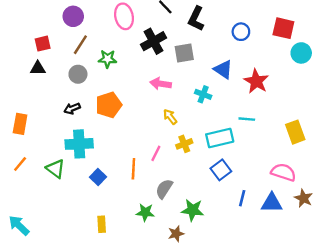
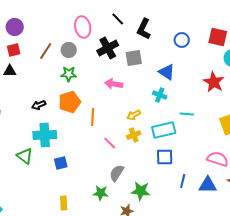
purple circle: (73, 16) -> (15, 27), moved
green star: (107, 59) -> (69, 74), moved
gray circle: (78, 74) -> (69, 50), moved
red star: (256, 81) -> (214, 82), moved
cyan cross: (203, 94) -> (160, 95), moved
yellow arrow: (170, 117) -> (134, 115), moved, turned -80
pink line: (156, 153) -> (110, 143), turned -72
orange line: (133, 169) -> (93, 117), moved
blue square: (221, 170) -> (165, 157), turned 36
blue square: (98, 177) -> (61, 163), turned 32

